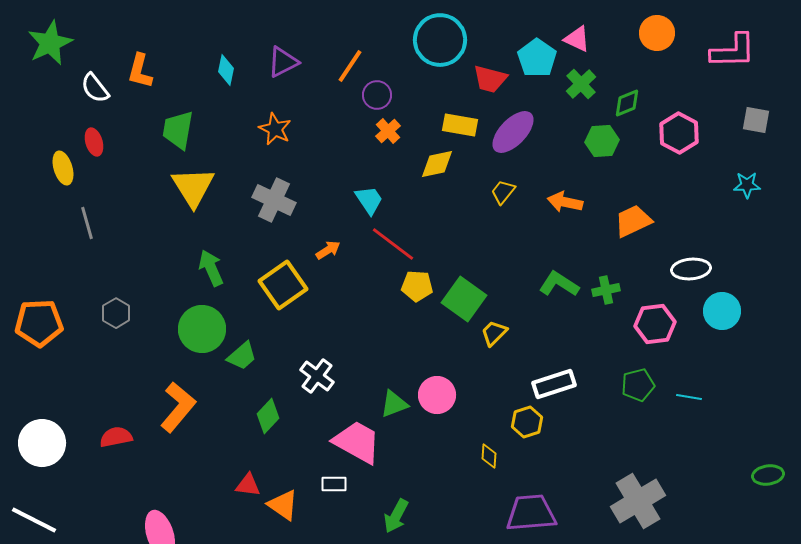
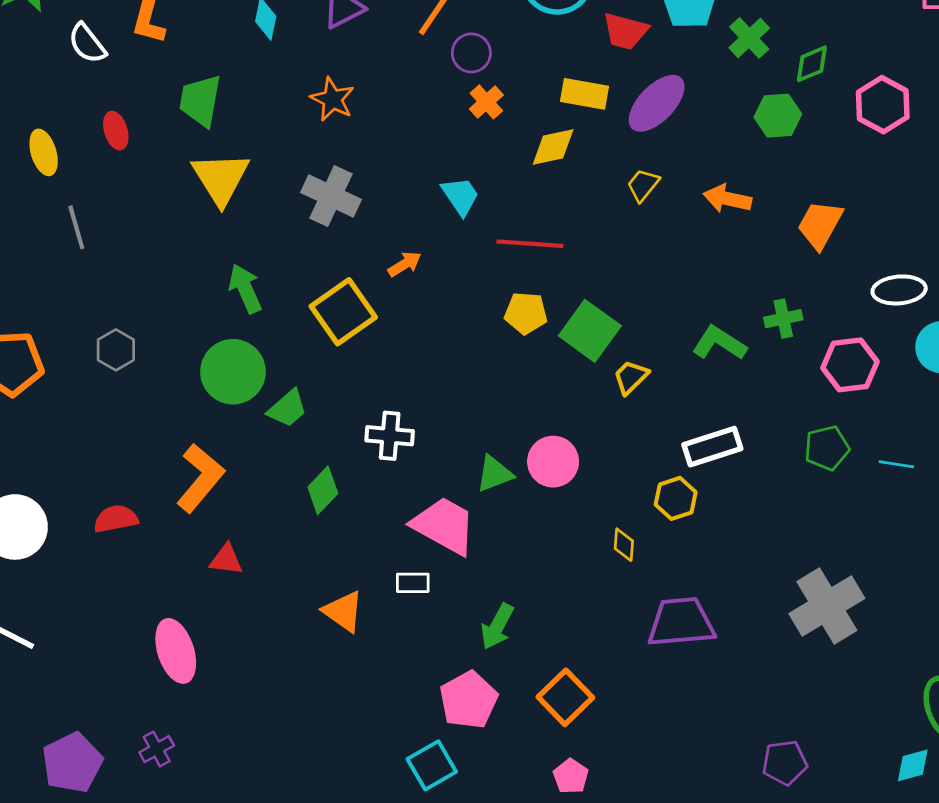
red ellipse: (94, 142) -> (116, 131), moved
orange trapezoid: (633, 221) -> (820, 225), turned -36
red line: (393, 244) -> (530, 244), moved, turned -33
green L-shape: (559, 284) -> (719, 343), moved
white cross: (317, 376) -> (390, 436), turned -32
red triangle: (248, 485) -> (226, 560), moved

